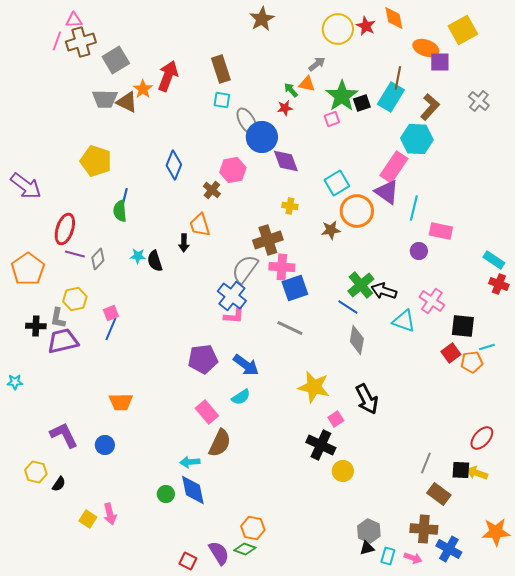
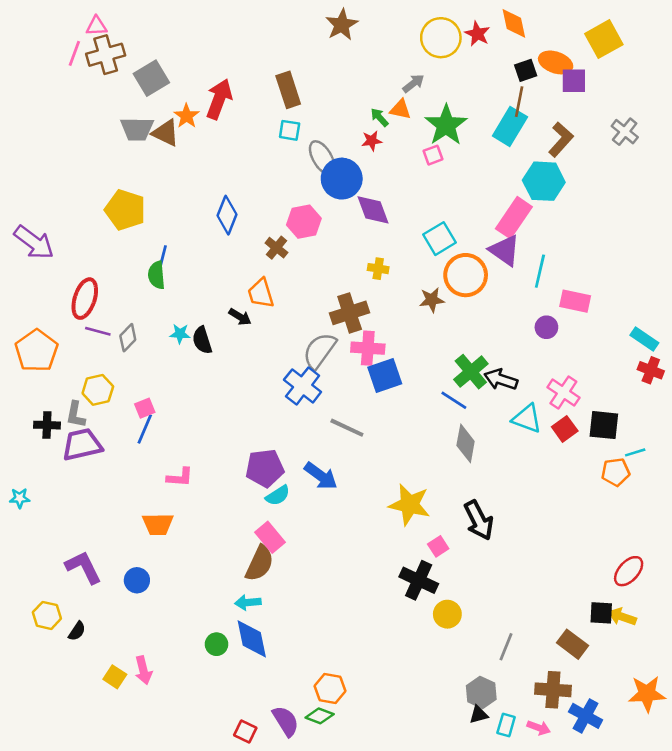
black square: (362, 103) -> (526, 70), moved
black arrow: (184, 243) -> (240, 317), turned -60
pink L-shape: (234, 316) -> (180, 477), moved
gray line: (290, 328) -> (347, 428), moved
red square: (451, 353) -> (565, 429), moved
cyan semicircle: (241, 397) -> (278, 495), moved
brown semicircle: (220, 443) -> (260, 563), moved
gray line: (426, 463) -> (506, 647), moved

